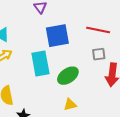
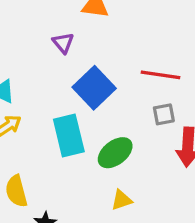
blue square: (57, 36) -> (94, 88), turned -30

